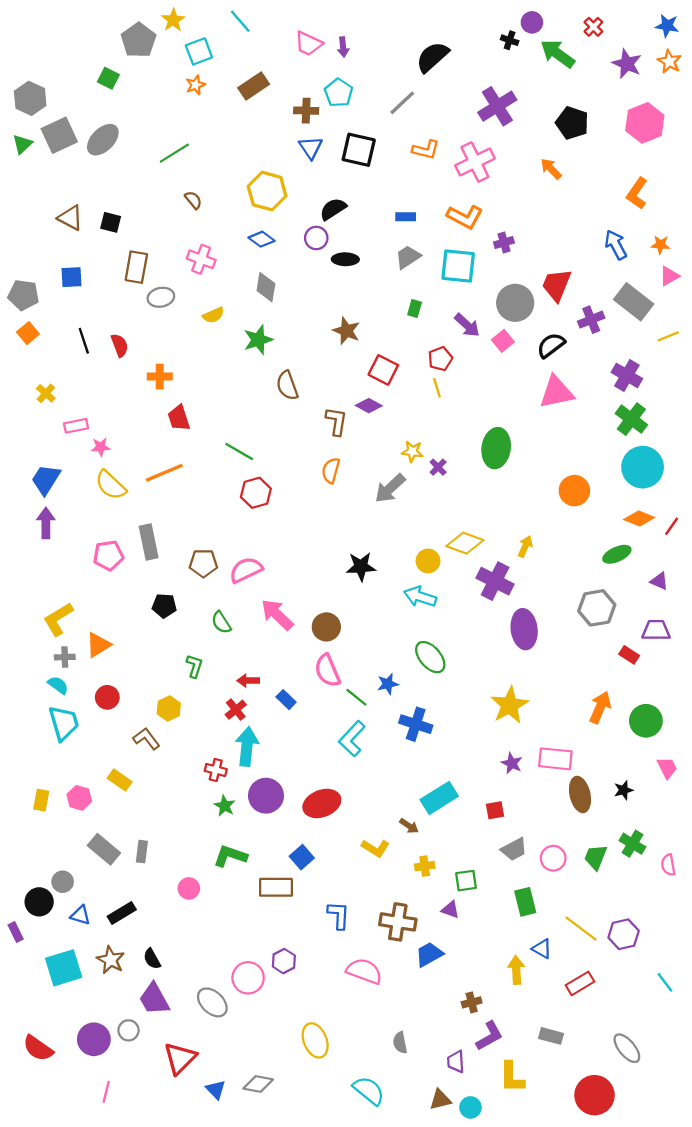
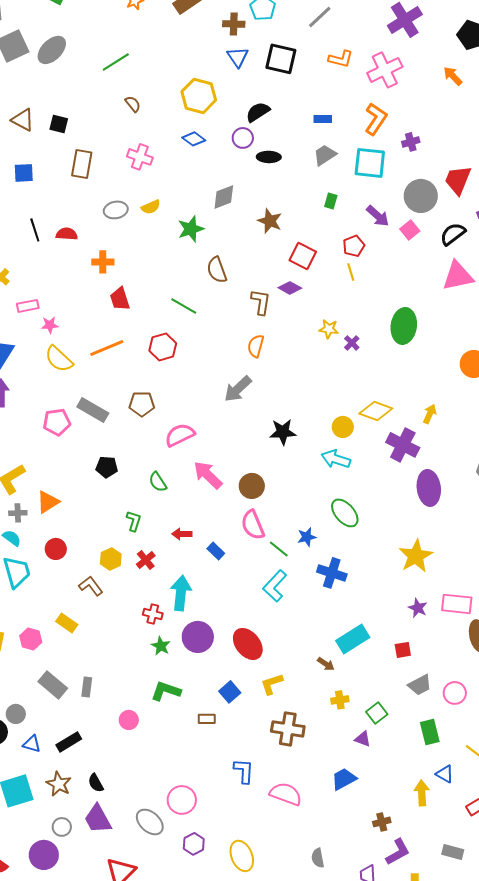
orange L-shape: (465, 217) -> (376, 119), turned -84
gray diamond: (266, 287) -> (224, 197), moved, turned 60
gray ellipse: (161, 297) -> (116, 210), moved
red semicircle: (120, 345) -> (67, 234), turned -65
green line: (239, 451) -> (184, 306), moved
gray arrow: (390, 488) -> (238, 389), moved
red hexagon: (256, 493) -> (163, 347), moved
gray rectangle: (149, 542) -> (93, 410), turned -48
brown pentagon: (203, 563) -> (142, 404), moved
red cross: (236, 710) -> (146, 560), moved
red ellipse: (322, 803) -> (248, 644), turned 72
yellow L-shape: (375, 848) -> (272, 684), moved, turned 130
green square: (466, 881) -> (377, 713), turned -30
brown rectangle: (276, 887) -> (207, 719), size x0.6
blue L-shape: (339, 915) -> (244, 771), moved
brown cross: (398, 922) -> (288, 729), moved
purple hexagon: (284, 961) -> (194, 844), moved
gray circle: (129, 1030) -> (62, 827), moved

